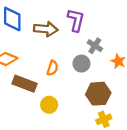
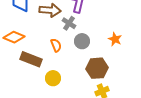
gray cross: (95, 46) -> (69, 23), moved
orange semicircle: (52, 68) -> (56, 45), turned -40

